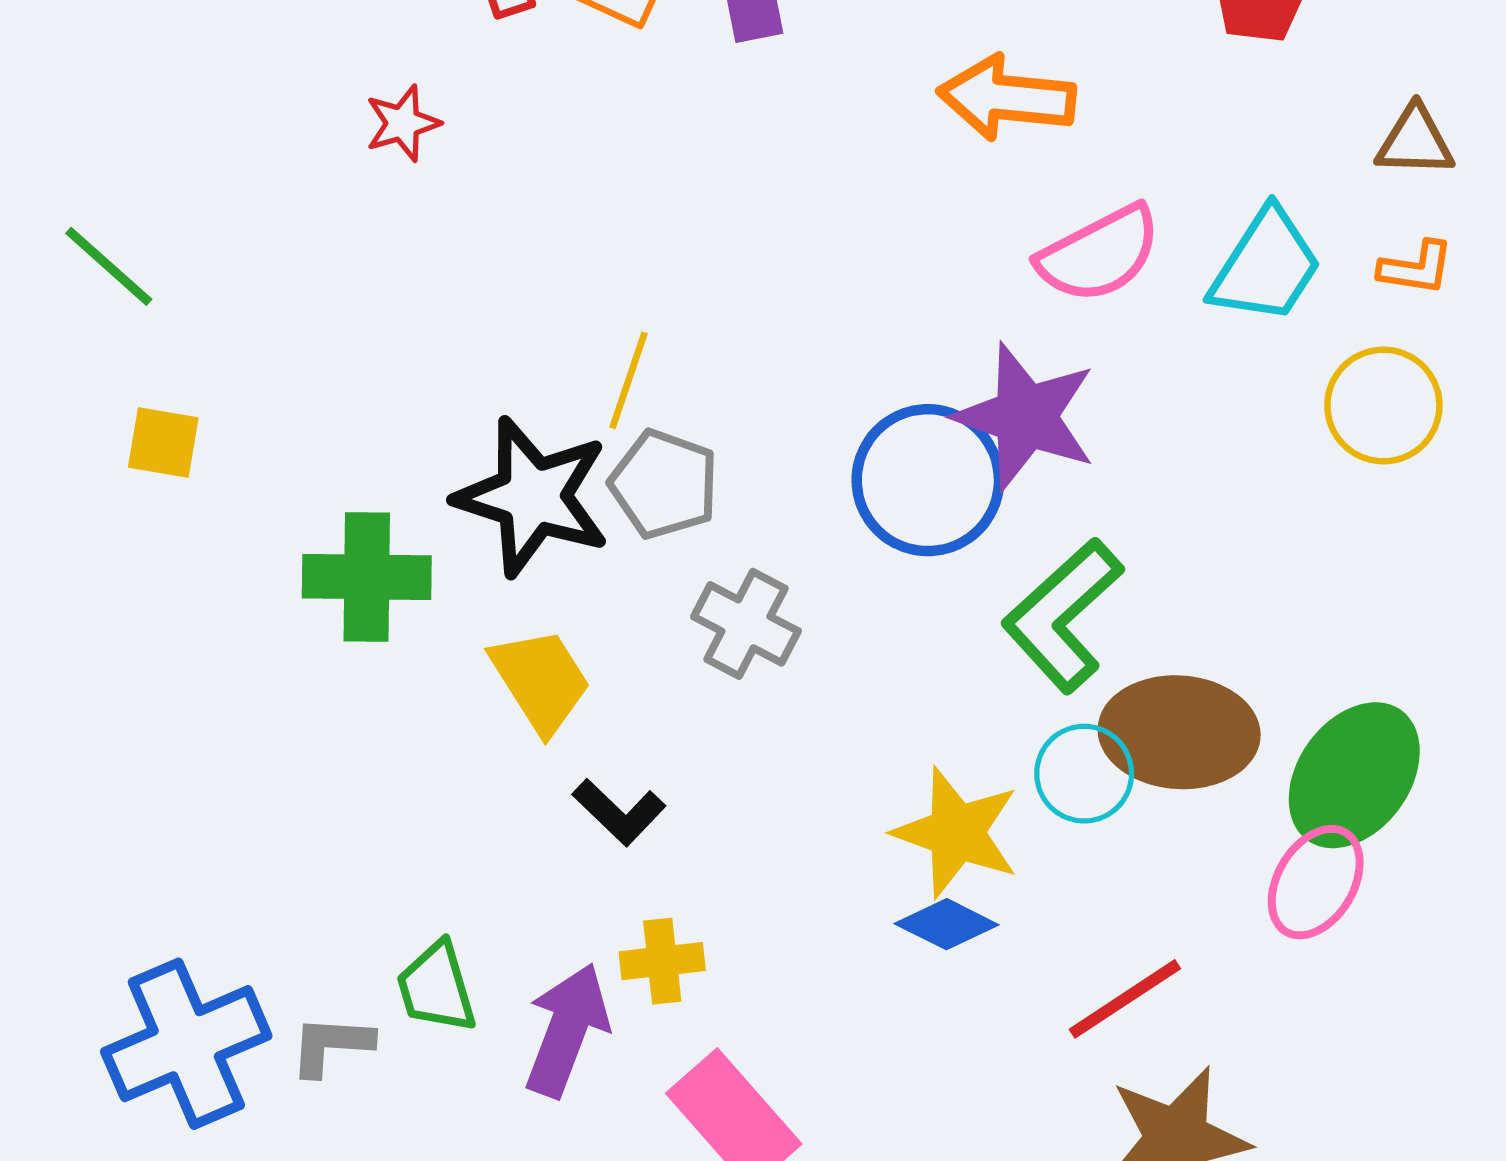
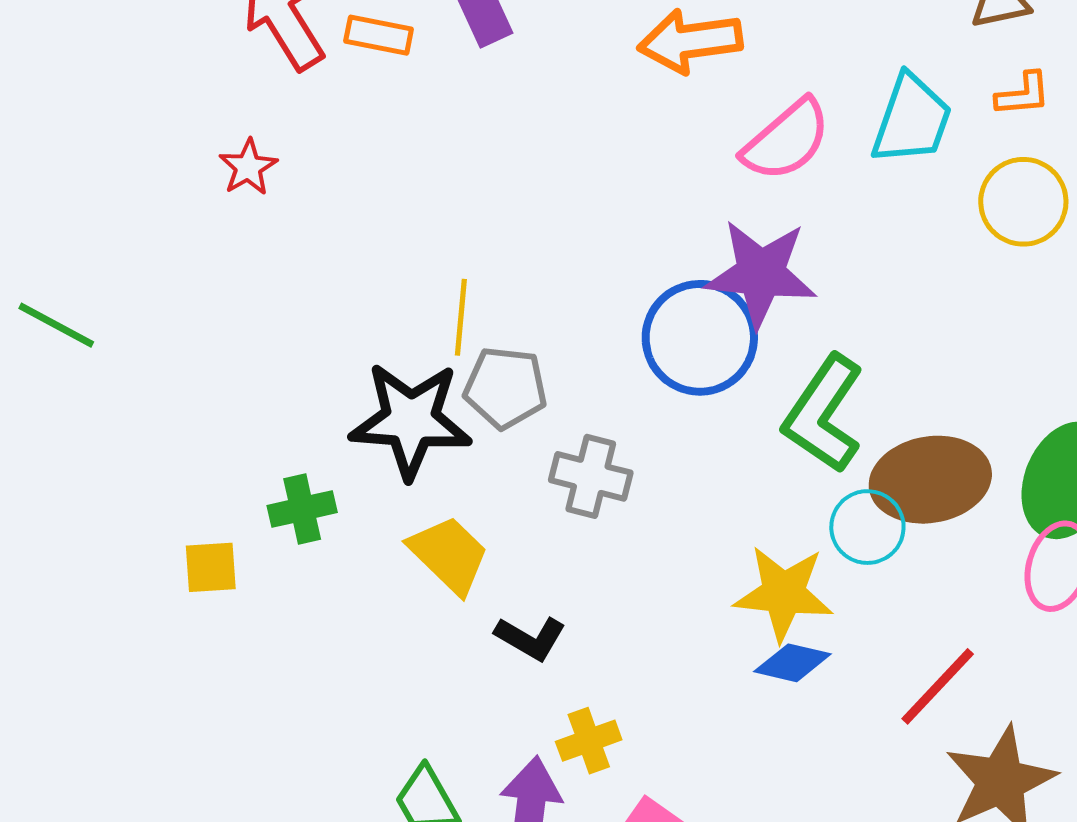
yellow square: (163, 443) -> (211, 567), moved
green cross: (367, 577) -> (302, 509), size x0.7

